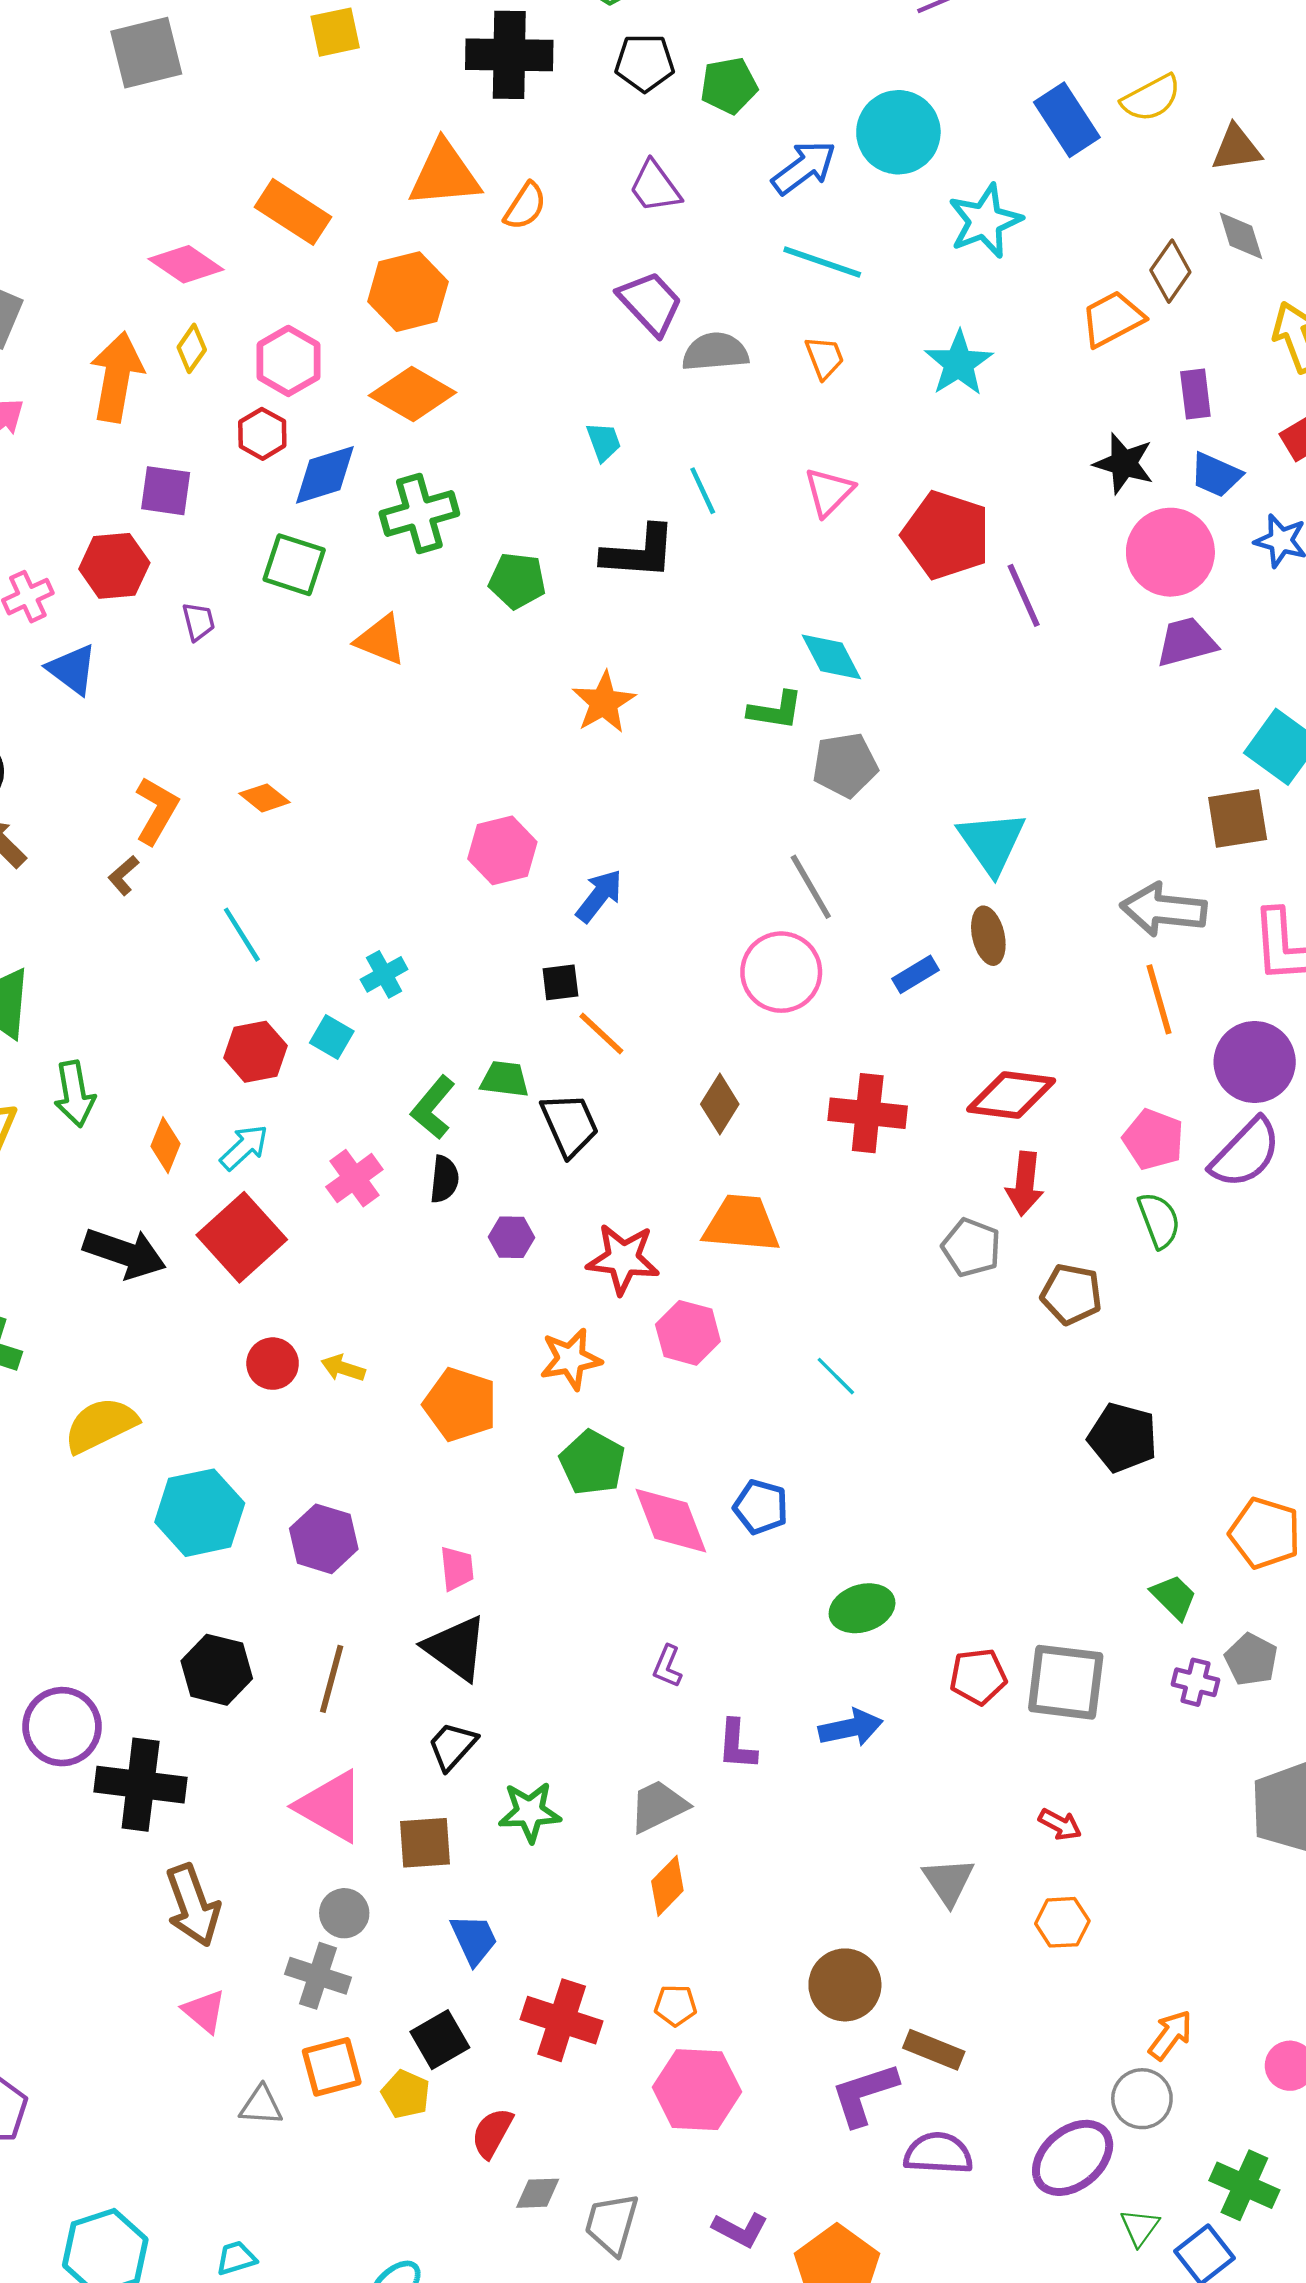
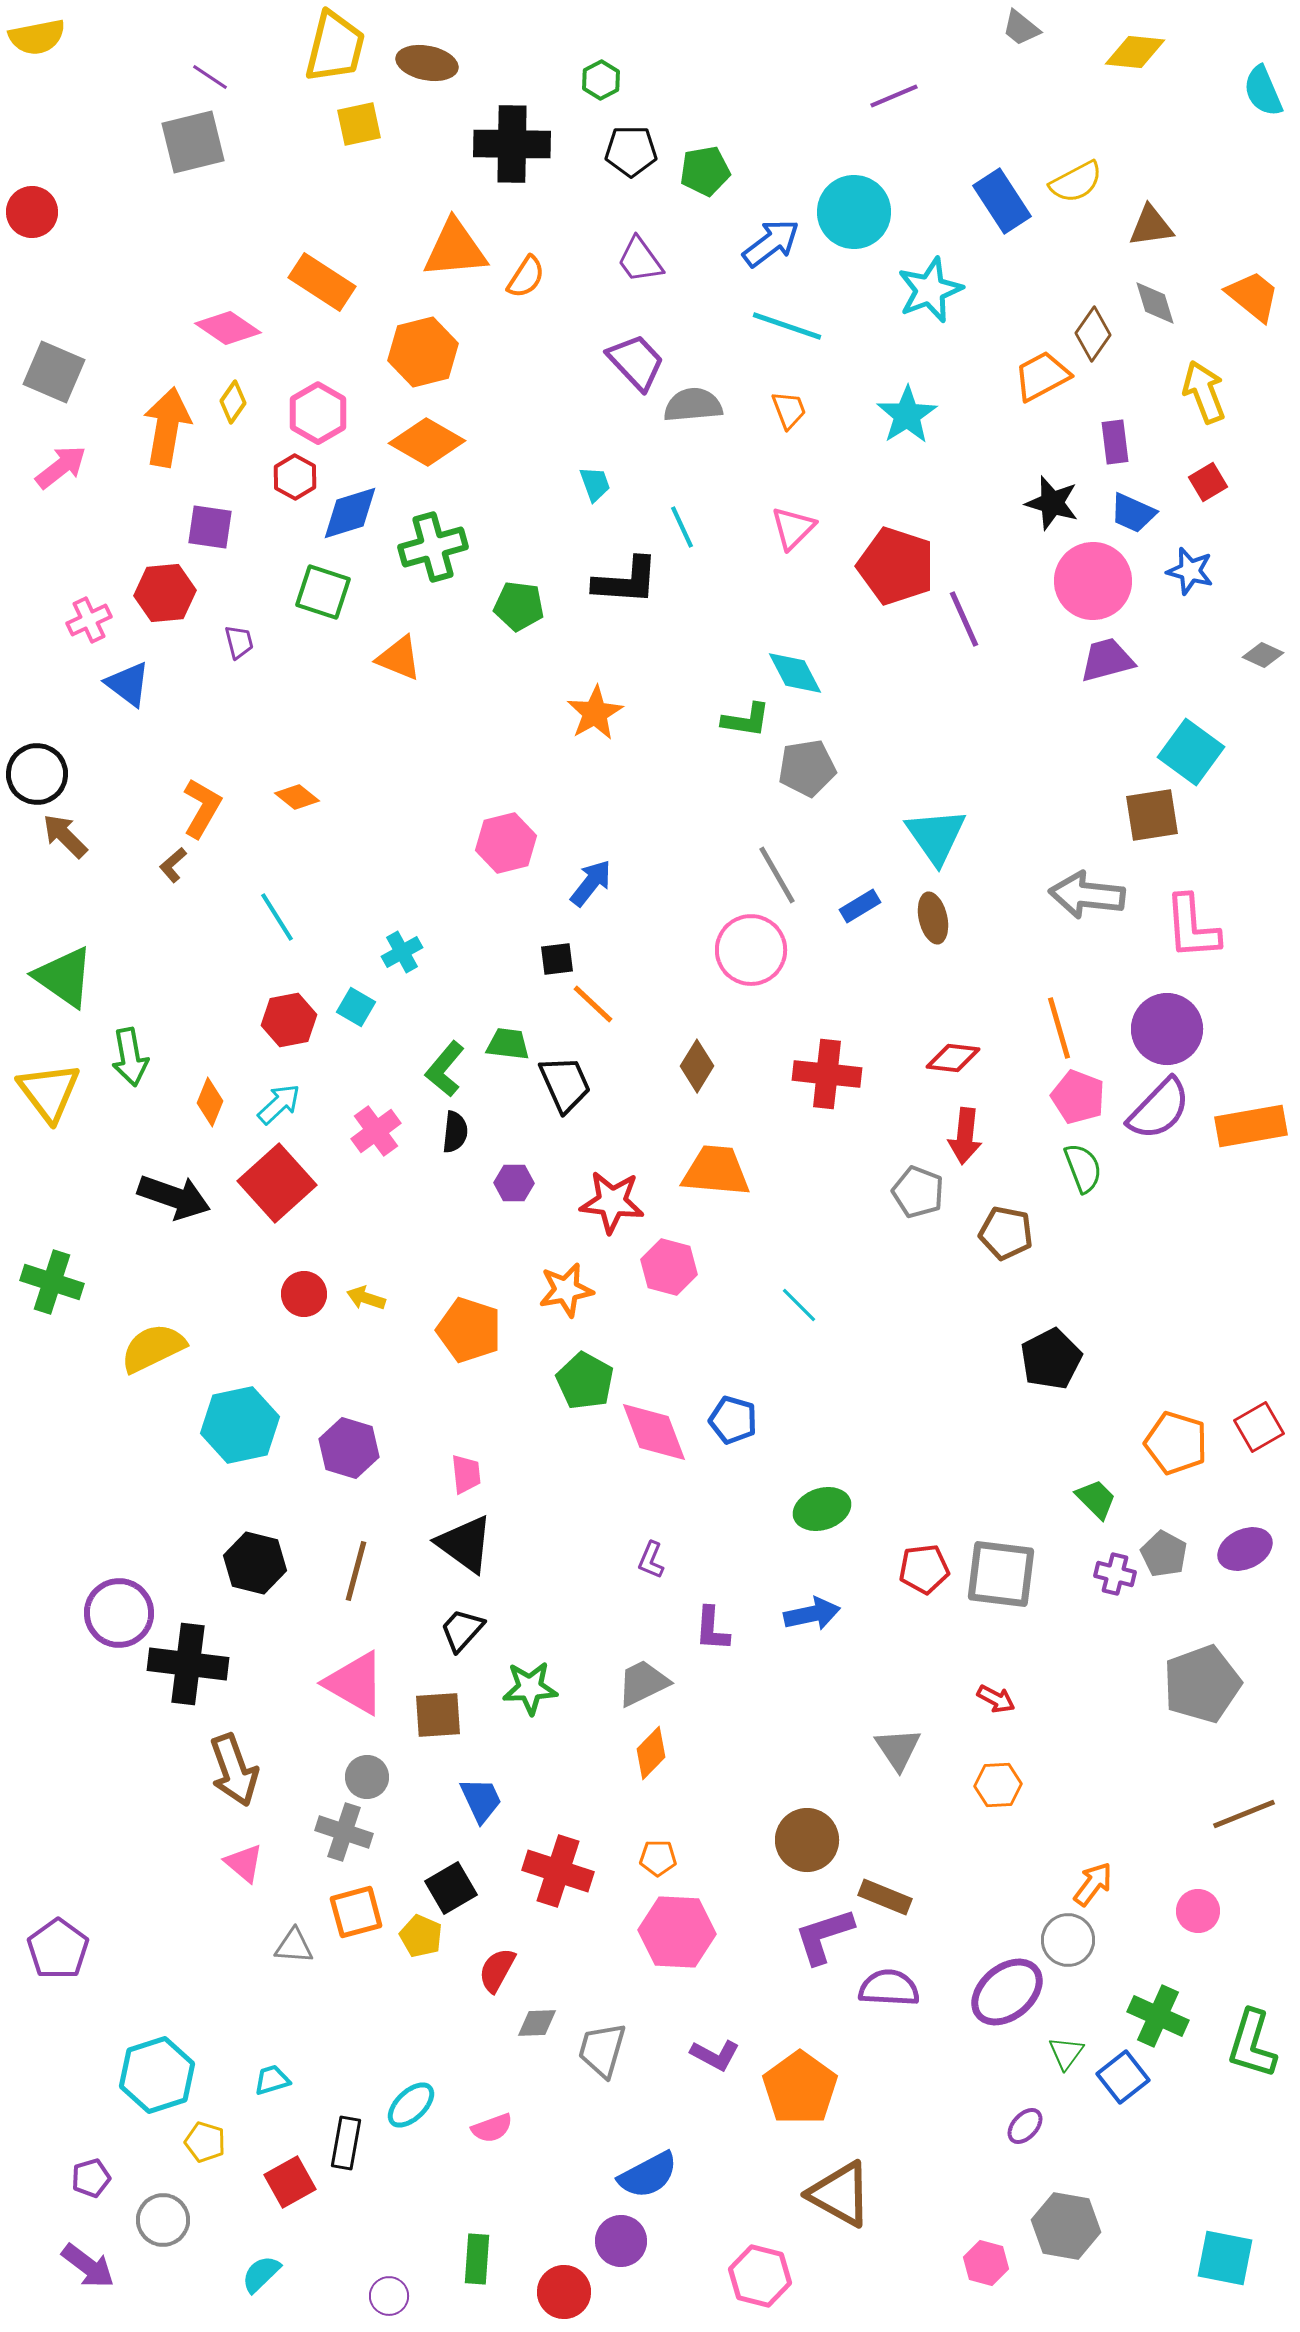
blue rectangle: (916, 974) -> (860, 906), moved
orange line: (1159, 999) -> (1059, 1028), moved
red diamond: (1011, 1095) -> (953, 1058), size x0.7
black pentagon: (1123, 1438) -> (1051, 1359), turned 30

